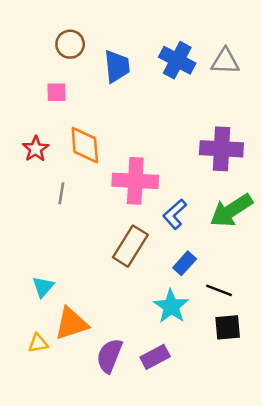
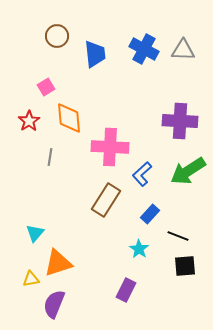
pink square: (57, 92) -> (46, 87), moved, turned -30
cyan star: (171, 306) -> (139, 249), size x0.7
purple semicircle: (109, 356) -> (54, 304), moved
purple rectangle: (155, 357) -> (126, 290), turned -35

